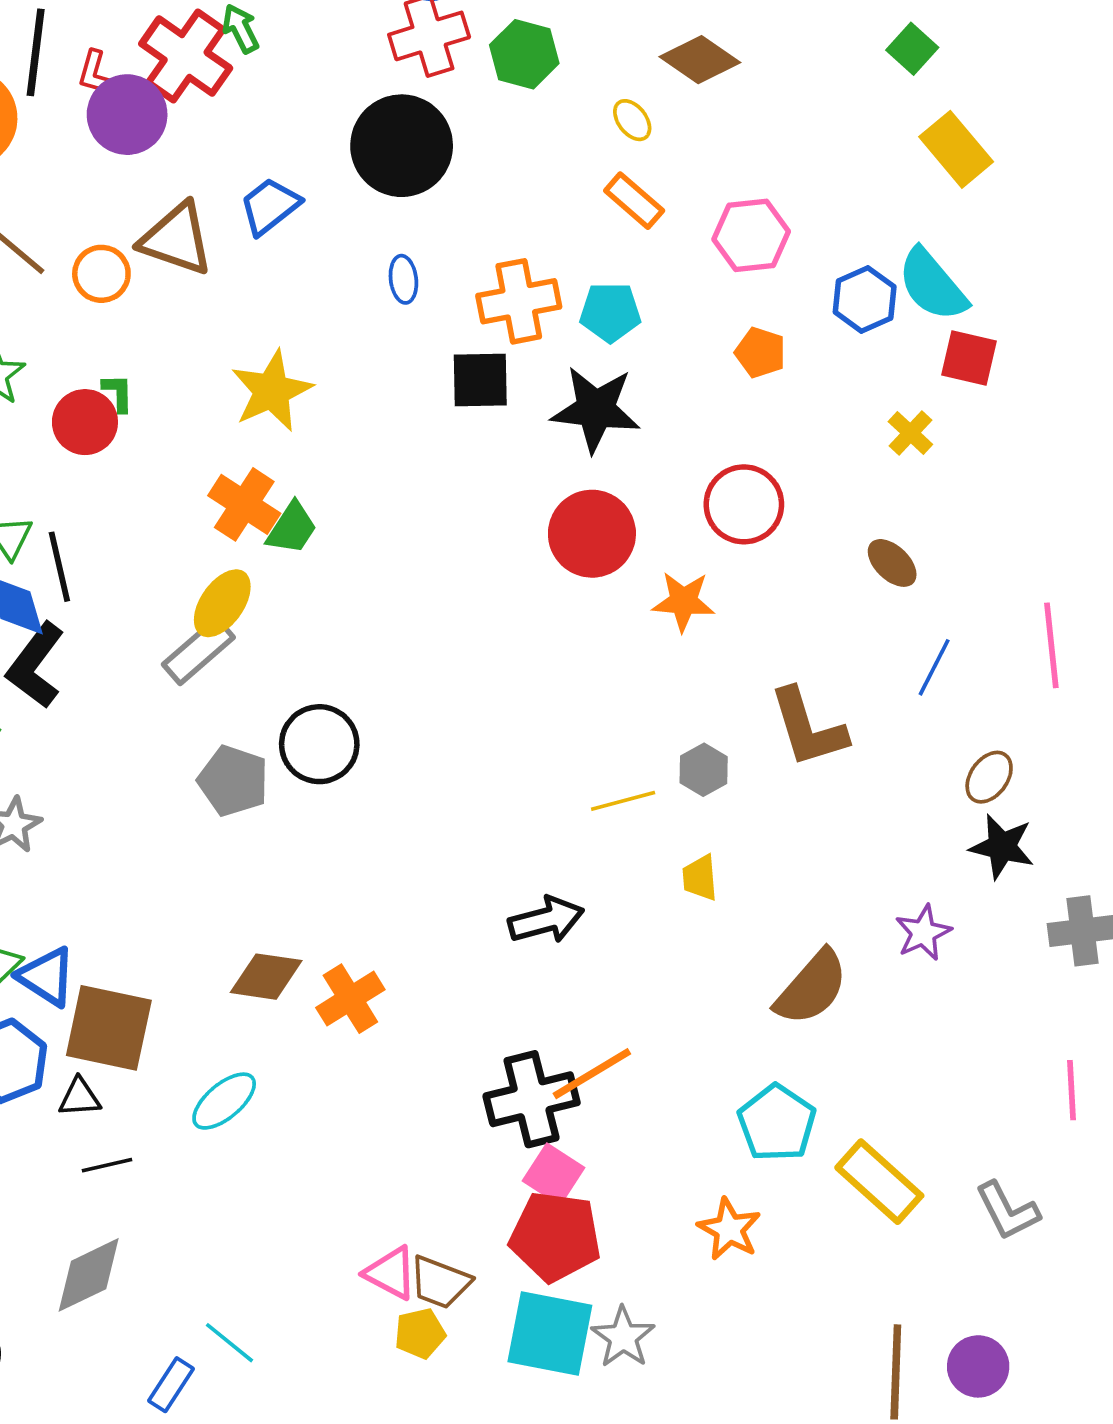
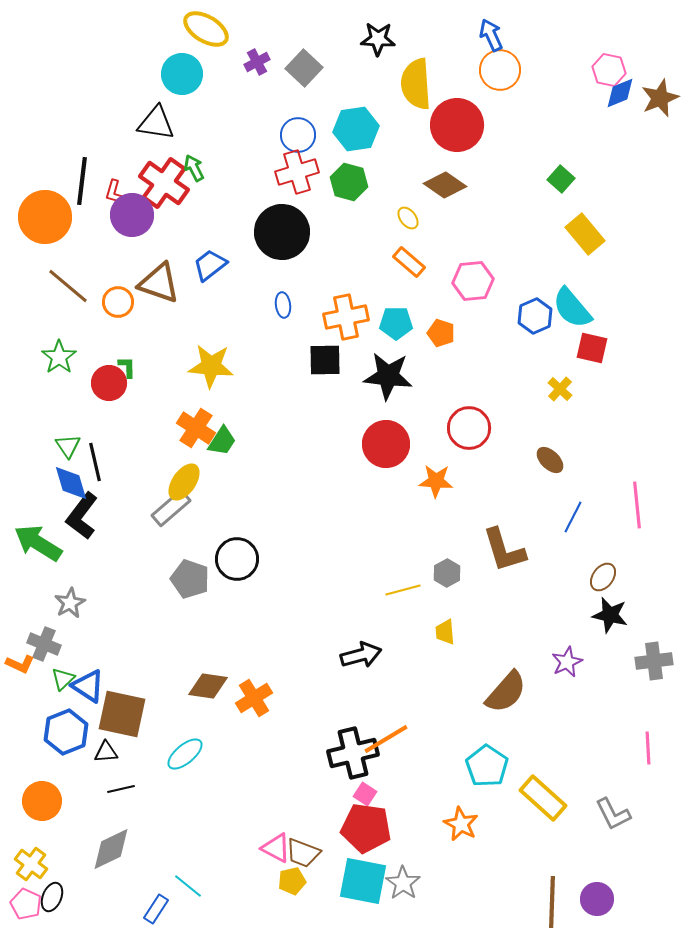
orange pentagon: (760, 353) -> (441, 333), moved
yellow star: (272, 391) -> (211, 366), turned 30
pink square: (554, 1174) -> (365, 794), size x0.7

